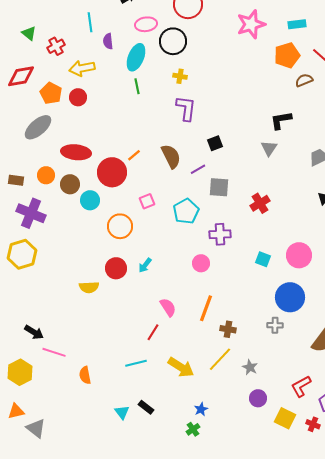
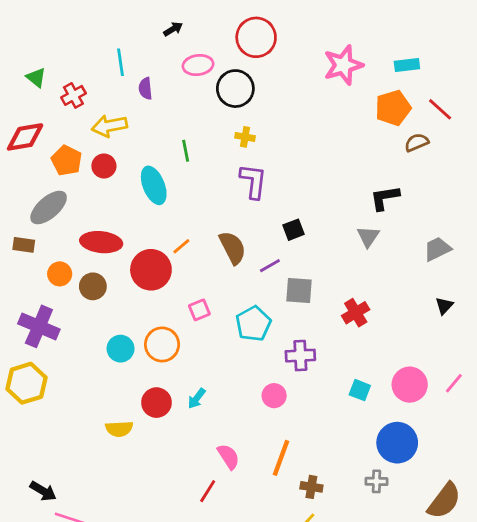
cyan ellipse: (136, 57) -> (154, 185), moved, turned -44
brown rectangle: (16, 180) -> (24, 245), moved
cyan circle: (90, 200) -> (121, 349), moved

